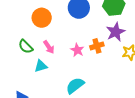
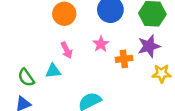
green semicircle: (26, 47) -> (26, 78), moved
pink star: (77, 50) -> (101, 44), moved

